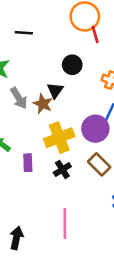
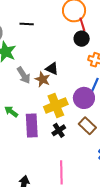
black circle: (72, 65) -> (82, 39), moved
black triangle: (55, 90) -> (52, 69), turned -40
purple rectangle: (28, 163) -> (32, 126), size x1.6

